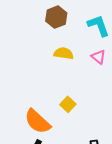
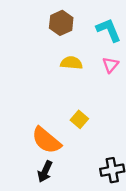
pink triangle: (98, 57) -> (110, 65), turned 35

